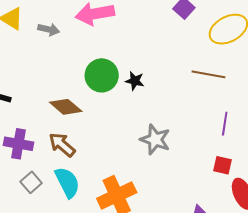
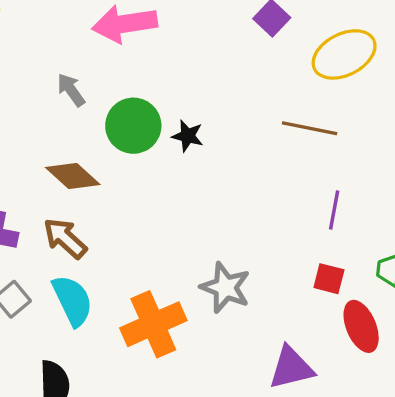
gray arrow: (49, 29) -> (71, 90), moved, turned -140
gray star: (155, 140) -> (225, 288), moved

